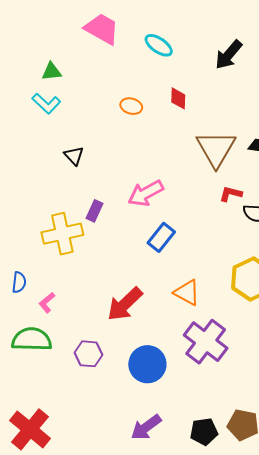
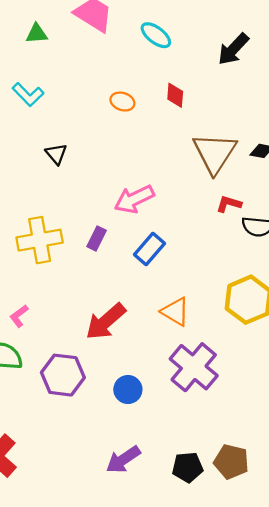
green triangle: (51, 72) -> (37, 34), moved
purple rectangle: (95, 211) -> (97, 238), moved
purple hexagon: (89, 354) -> (63, 375), size x1.4
blue circle: (147, 364) -> (128, 390), size x0.7

